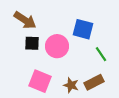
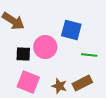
black square: (32, 43) -> (23, 54), moved
green line: (101, 54) -> (89, 55), turned -49

